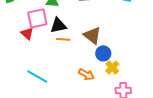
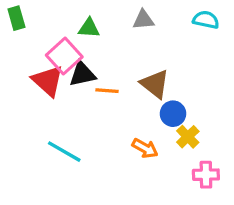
pink square: (37, 18) -> (64, 56), turned -30
black triangle: (58, 25) -> (82, 74), moved
red triangle: (27, 33) -> (48, 81), size x1.5

